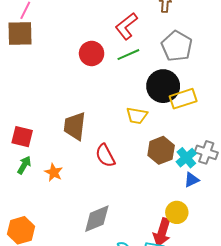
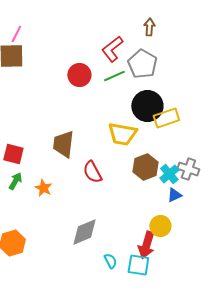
gray pentagon: (177, 46) -> (142, 64), moved
yellow trapezoid: (137, 116) -> (122, 134), size x1.4

